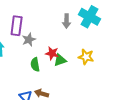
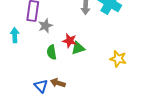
yellow star: (86, 57) -> (118, 59), moved

